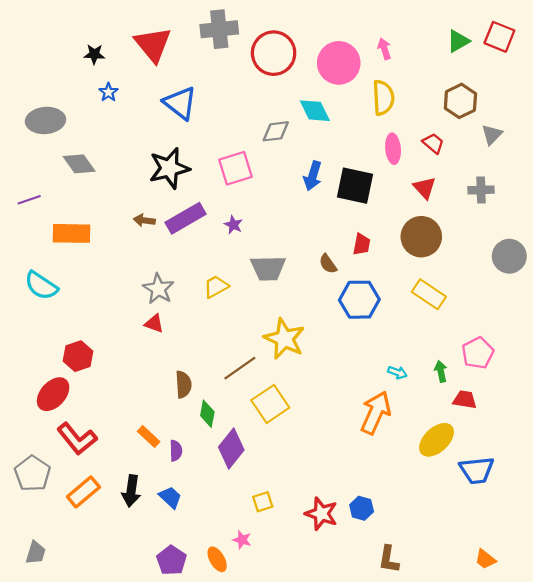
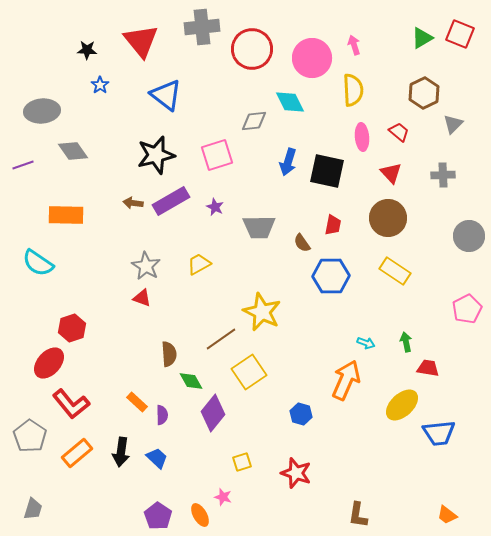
purple line: (29, 200) -> (23, 165), moved
gray trapezoid: (268, 268) -> (259, 227), moved
pink pentagon: (478, 353) -> (467, 309), moved
green diamond: (207, 414) -> (191, 381), turned -40
blue hexagon: (362, 508) -> (301, 414), moved

